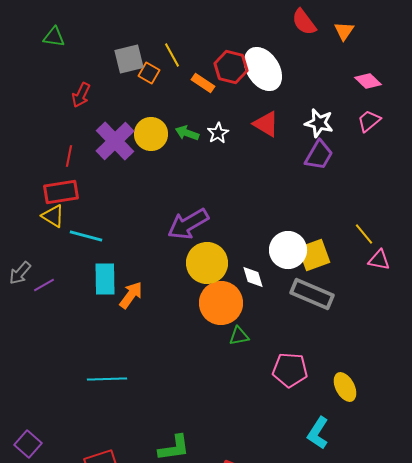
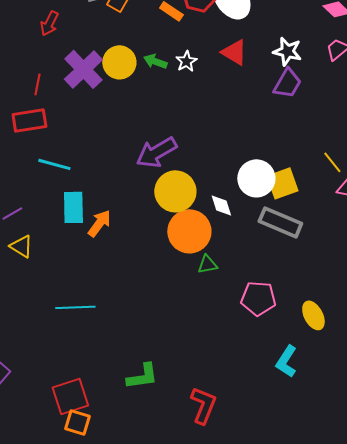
yellow triangle: (53, 216) -> (21, 246), moved

